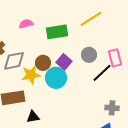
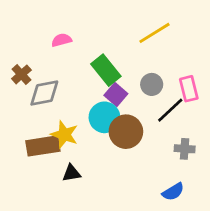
green rectangle: (57, 32) -> (106, 70), moved, turned 60
brown circle: (43, 63) -> (126, 132), moved, size x1.5
yellow star: (31, 75) -> (64, 135), moved, turned 30
gray cross: (112, 108) -> (185, 149), moved

